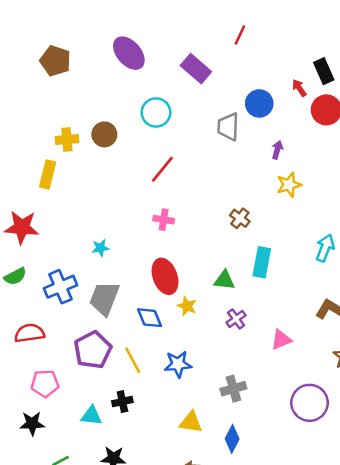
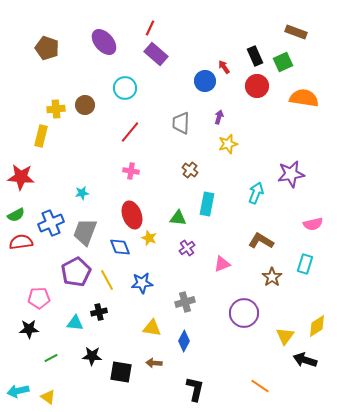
red line: (240, 35) -> (150, 28), moved
red arrow: (299, 88) -> (224, 67), moved
gray trapezoid: (228, 127) -> (181, 123), moved
red semicircle: (30, 333) -> (21, 242), moved

